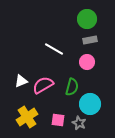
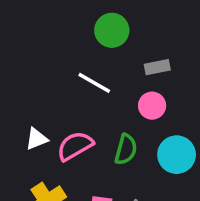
green circle: (87, 19) -> (112, 30), moved
cyan circle: (90, 104) -> (177, 155), moved

